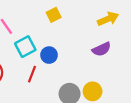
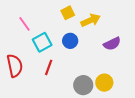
yellow arrow: (108, 19) -> (91, 20), moved
blue circle: (49, 55) -> (70, 41), moved

